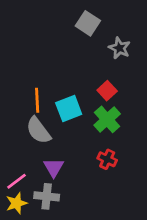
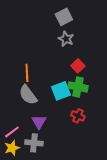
gray square: (88, 23) -> (64, 17), turned 30
gray star: (119, 48) -> (66, 39), moved
cyan square: (69, 108) -> (61, 91), moved
green cross: (107, 119) -> (78, 87), turned -36

